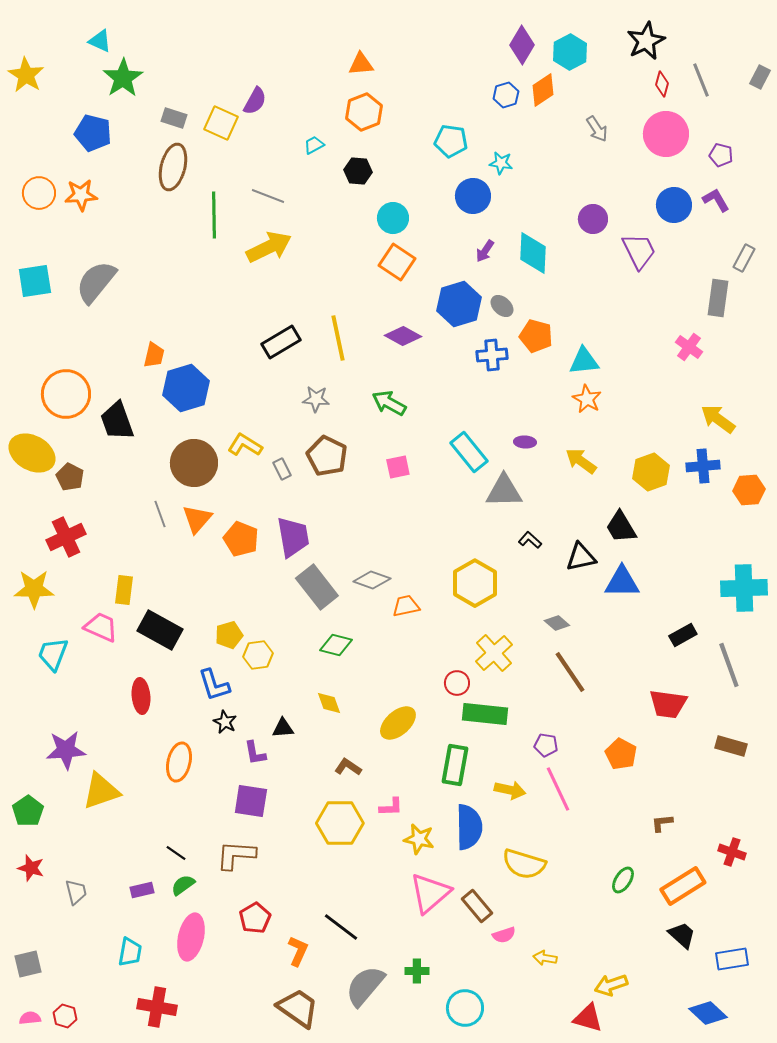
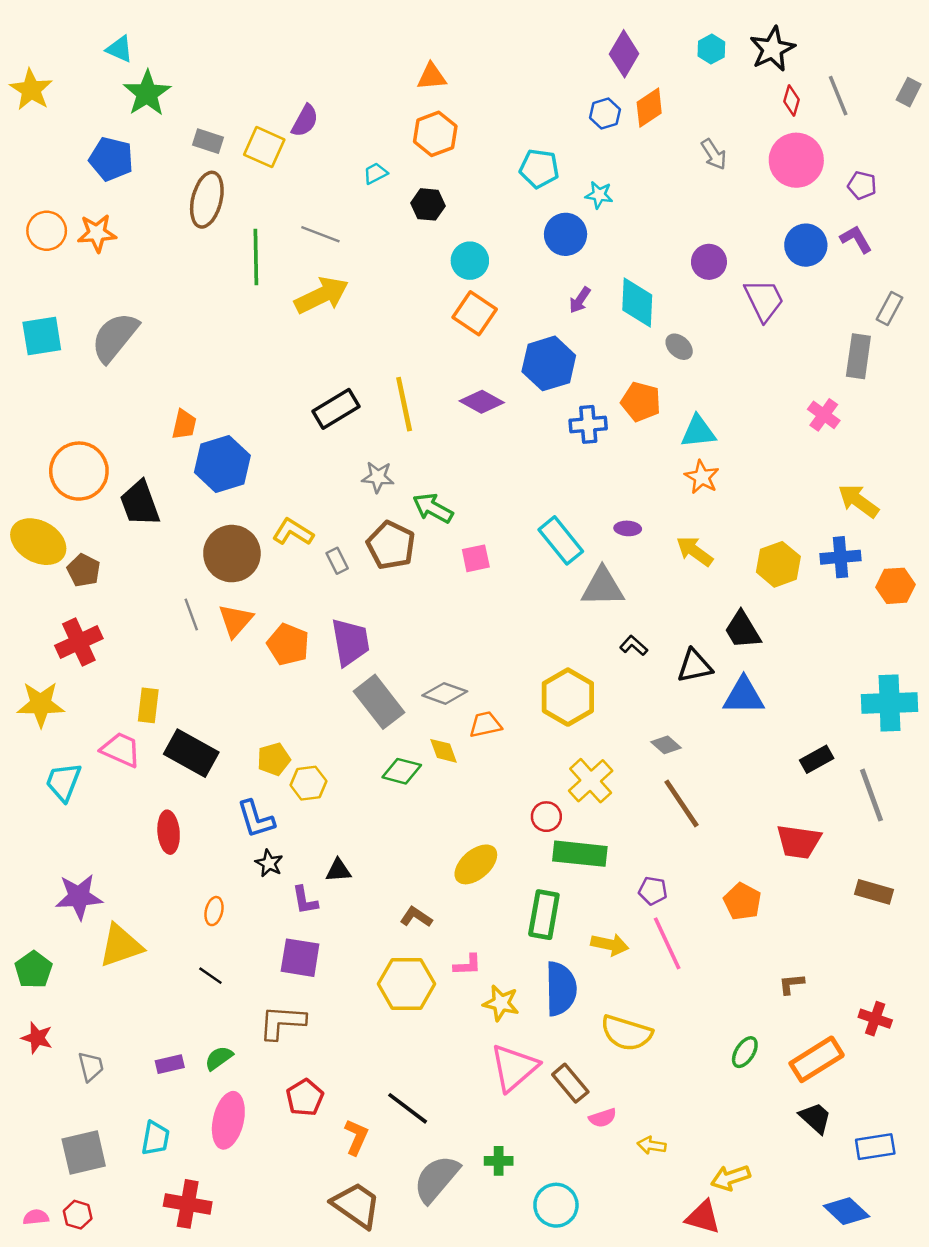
cyan hexagon: (570, 52) -> (711, 49), moved, size x0.7
gray ellipse: (502, 306) -> (679, 347), moved
green arrow: (389, 403) -> (433, 508), moved
yellow diamond: (329, 703) -> (444, 751), moved
orange ellipse: (179, 762) -> (214, 911), size x0.6
black line: (176, 853) -> (210, 976), moved
gray square: (28, 964) -> (84, 1153), moved, size x1.4

